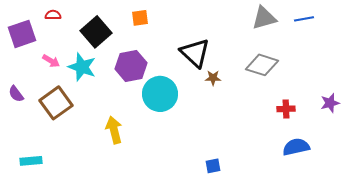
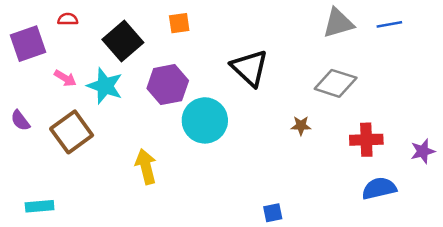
brown star: (213, 78) -> (301, 126), moved
purple star: (330, 103) -> (423, 151), moved
red cross: (286, 109) -> (366, 140), size x1.4

